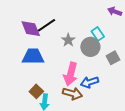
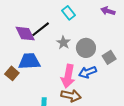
cyan rectangle: (98, 34) -> (68, 13), moved
blue arrow: (90, 82) -> (87, 72), moved
brown square: (36, 91) -> (12, 73), moved

